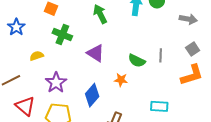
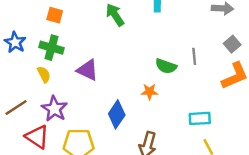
green cross: (62, 35) -> (51, 48), moved
purple triangle: (96, 53) -> (88, 70), moved
yellow semicircle: (37, 56) -> (44, 74), turned 88
purple star: (56, 83) -> (54, 109), moved

